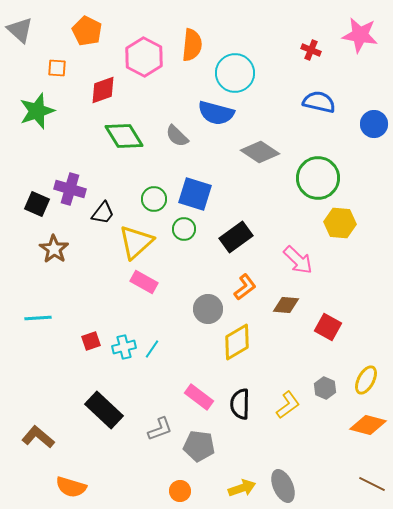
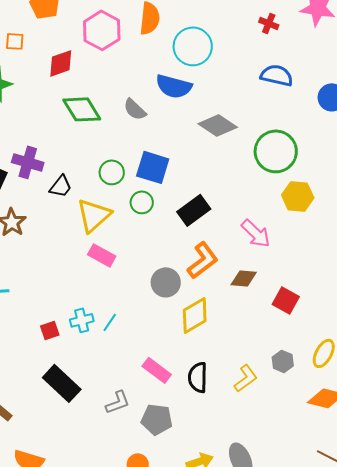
orange L-shape: (245, 287) -> (203, 260), size x1.4
red square: (91, 341) -> (50, 330), moved

